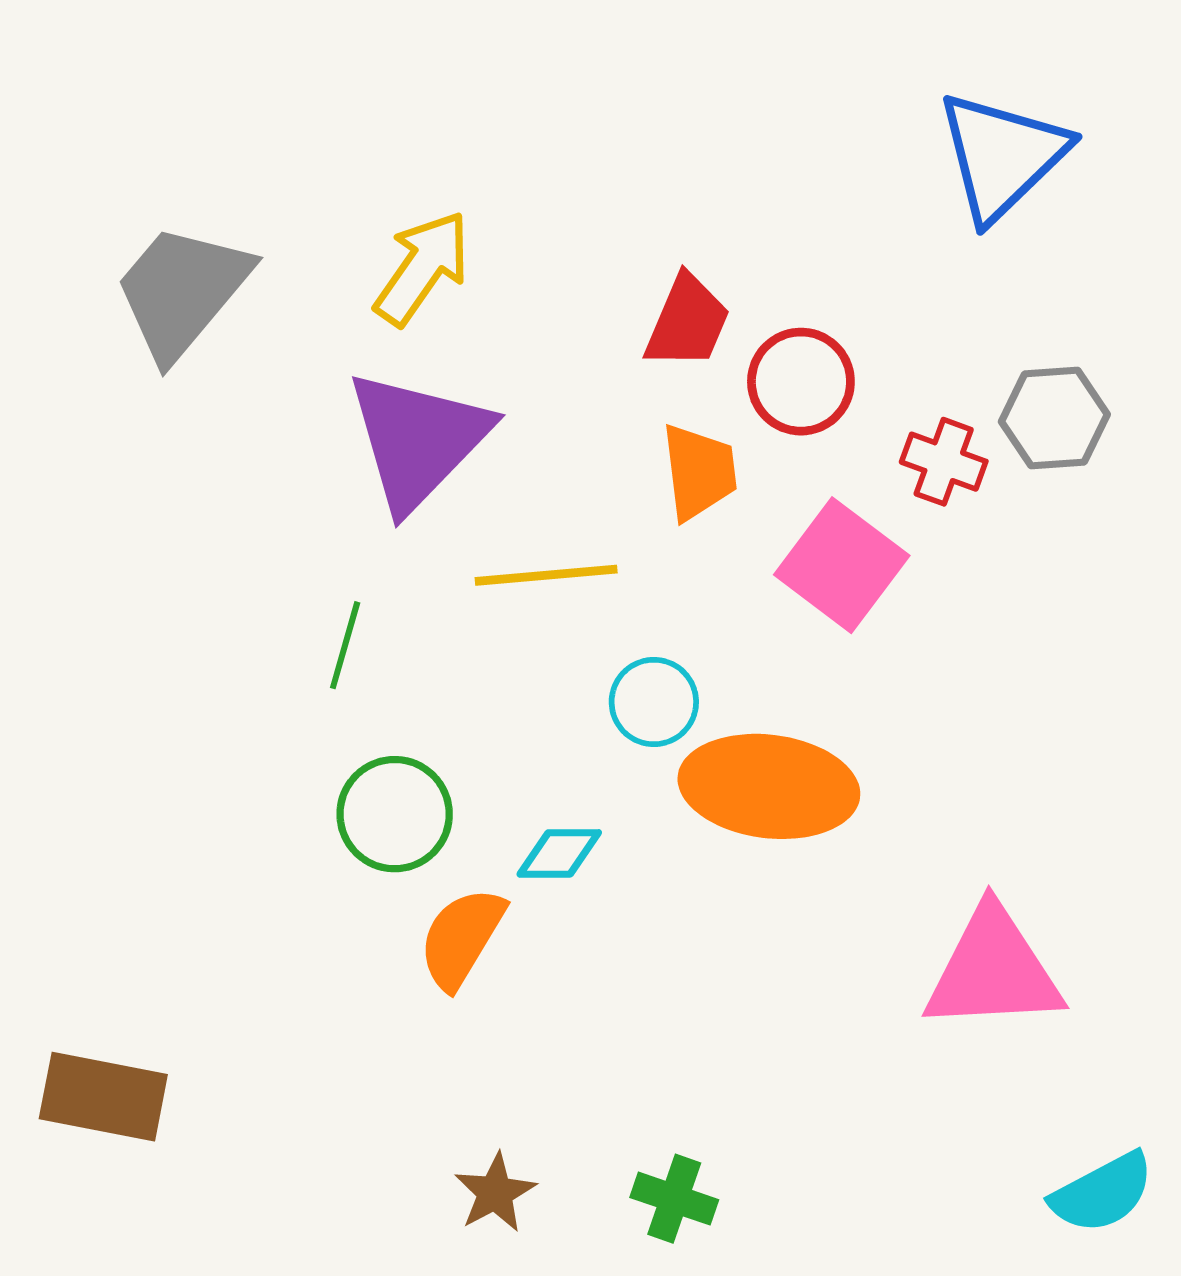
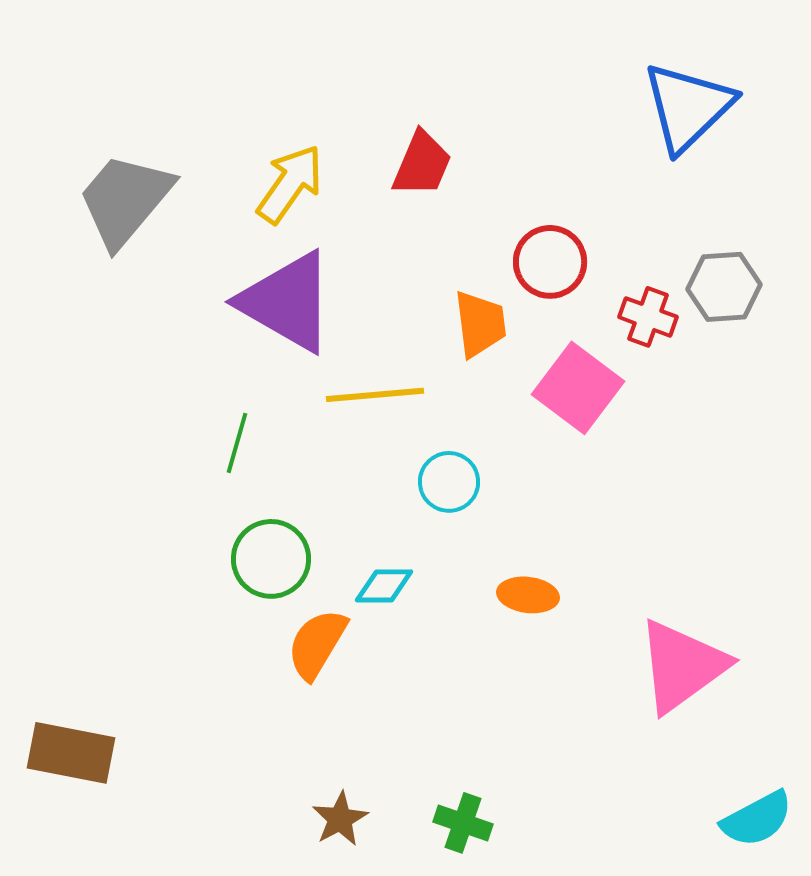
red trapezoid: (687, 322) -> (422, 164), moved
purple triangle: (418, 440) -> (287, 302), turned -44
orange ellipse: (769, 786) -> (528, 595), moved, size x0.5
pink triangle: (993, 970) -> (682, 666), turned -33

